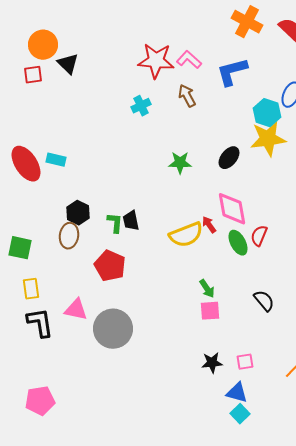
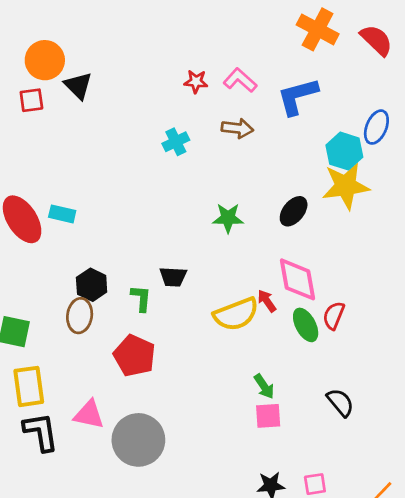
red star: (156, 61) -> (196, 82), size x0.5
brown arrow: (187, 96) -> (237, 128), turned 125
black trapezoid: (131, 221) -> (173, 277), moved, turned -75
yellow rectangle: (31, 289) -> (29, 386), size x1.4

